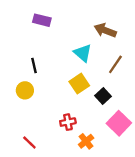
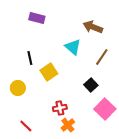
yellow square: (79, 84) -> (49, 72), moved
yellow circle: (25, 90) -> (18, 88), moved
orange cross: (86, 141) -> (68, 125), moved

